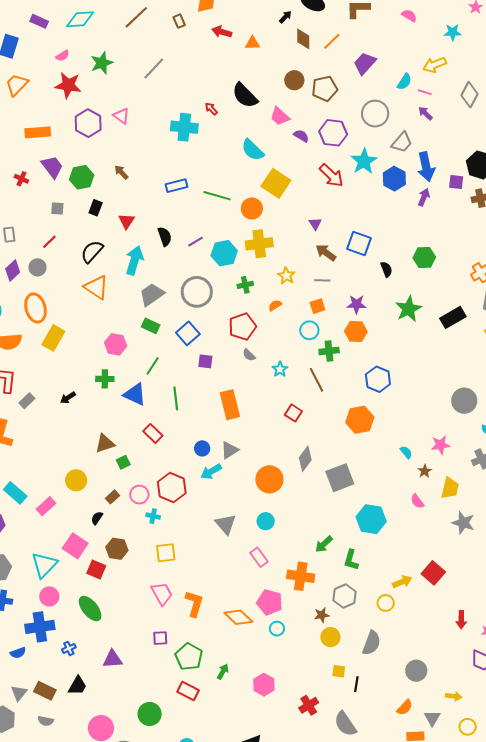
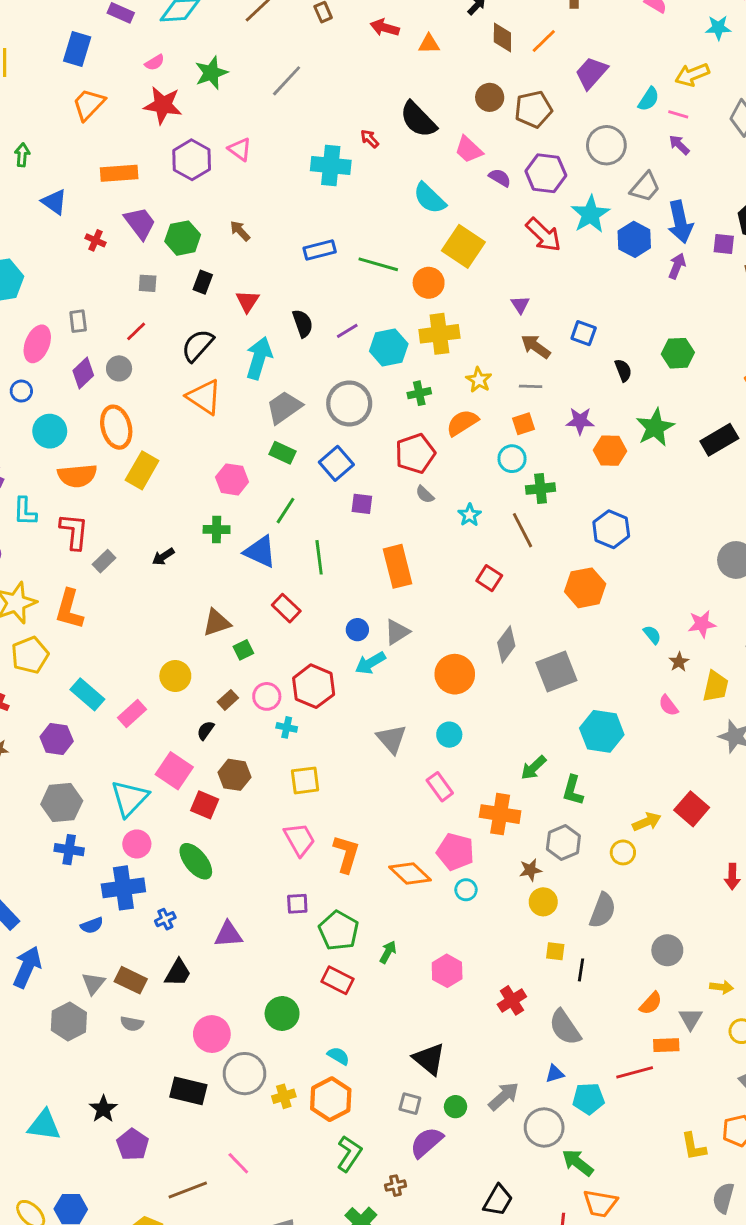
blue square: (359, 243) -> (584, 333), size x0.7
orange semicircle: (275, 305) -> (462, 423), size x1.6
orange hexagon: (356, 332) -> (610, 451), moved

